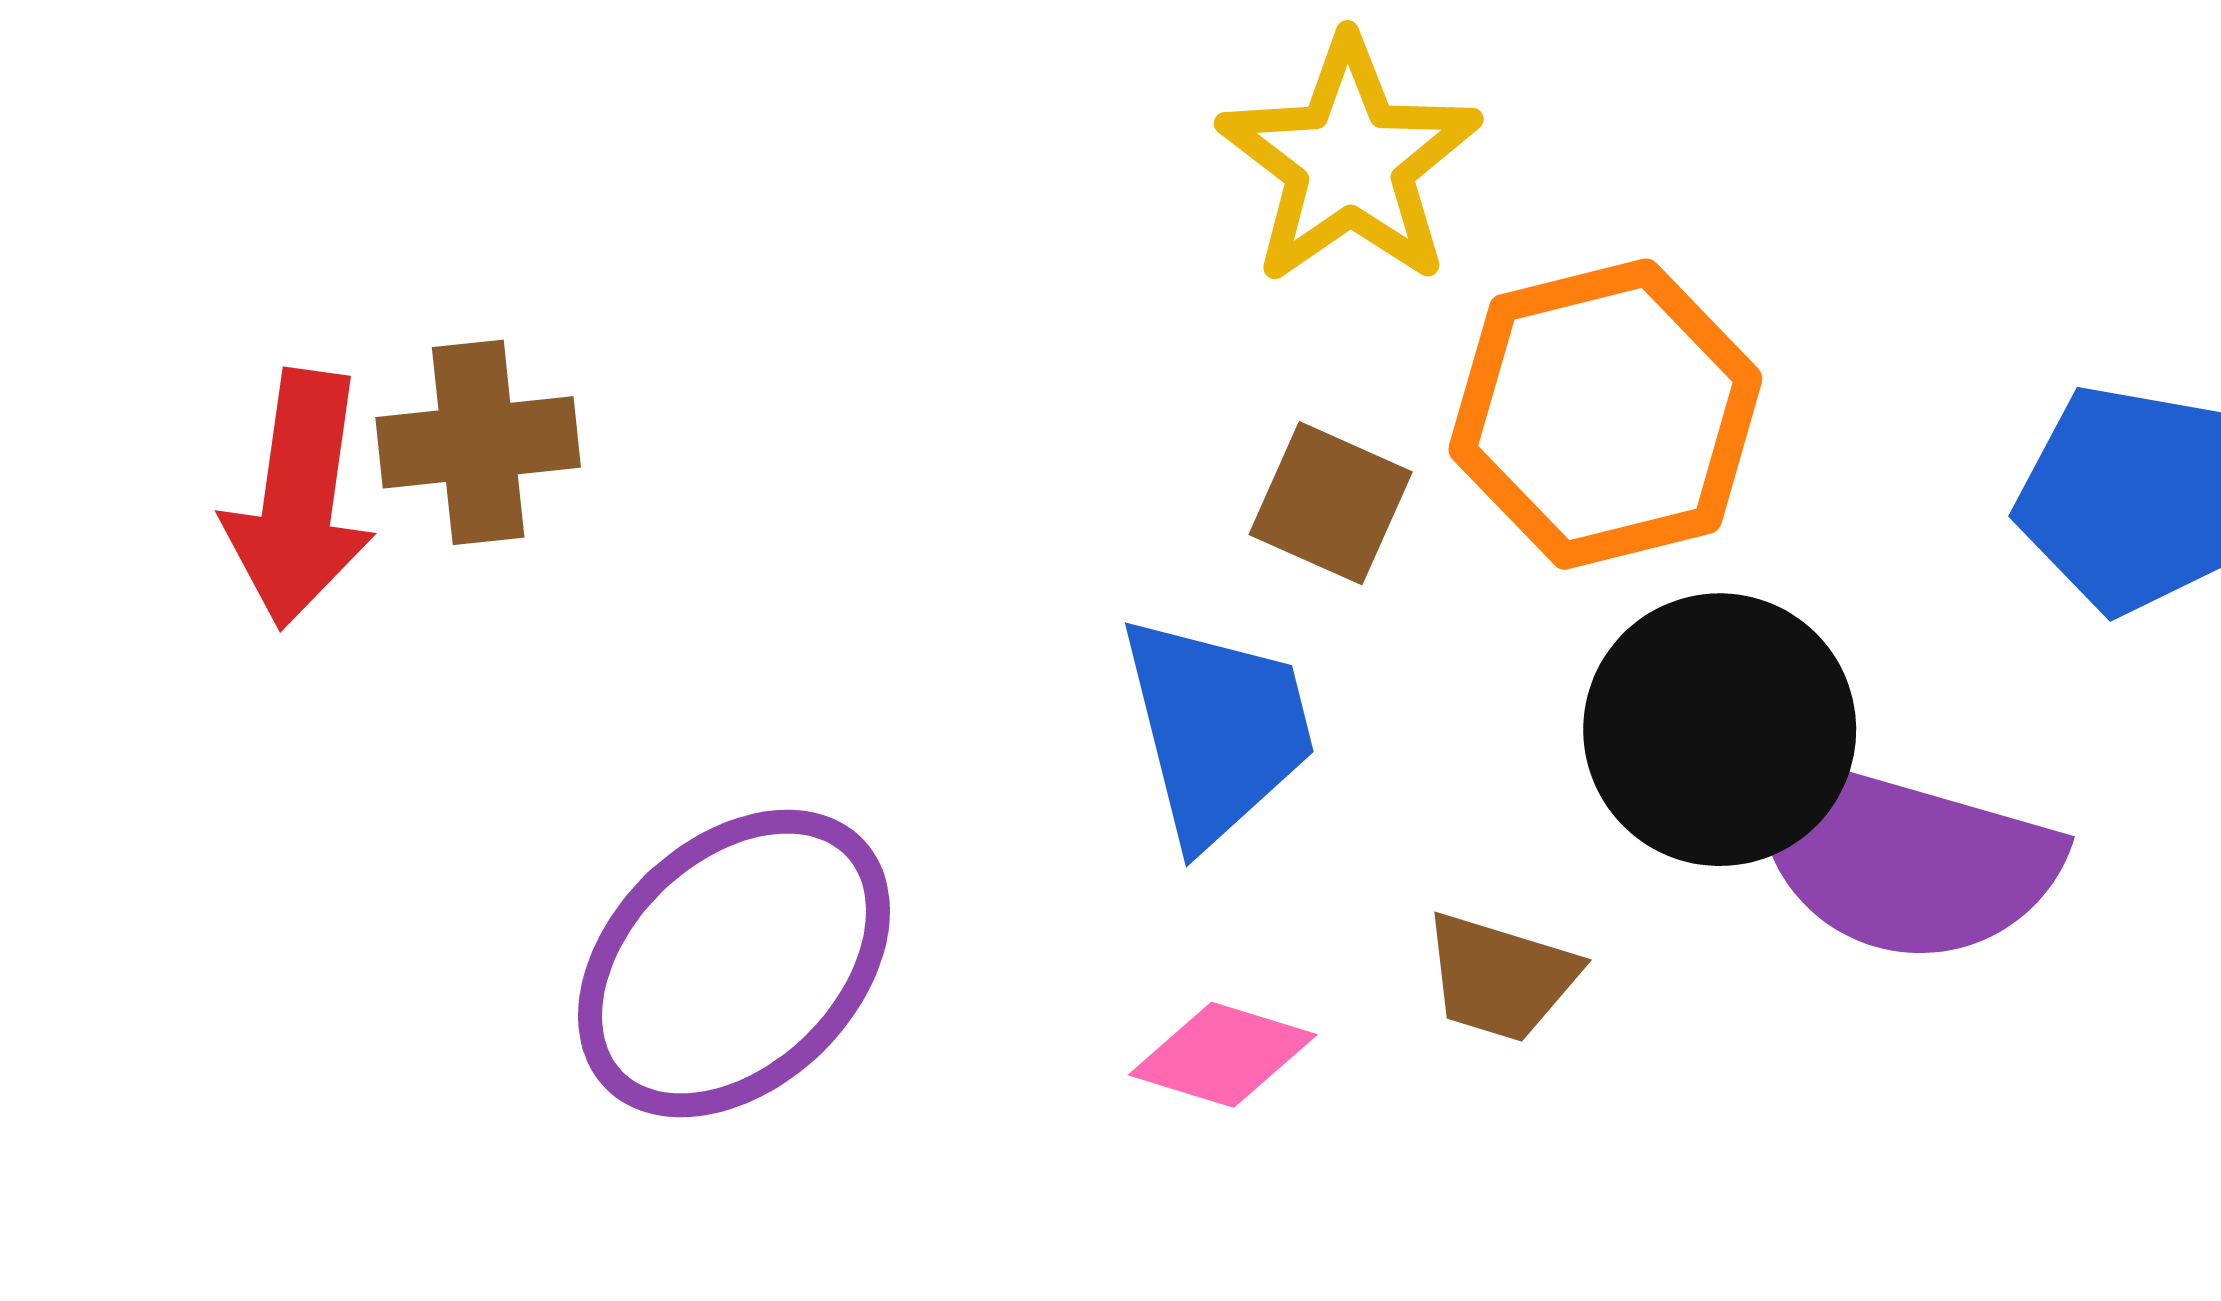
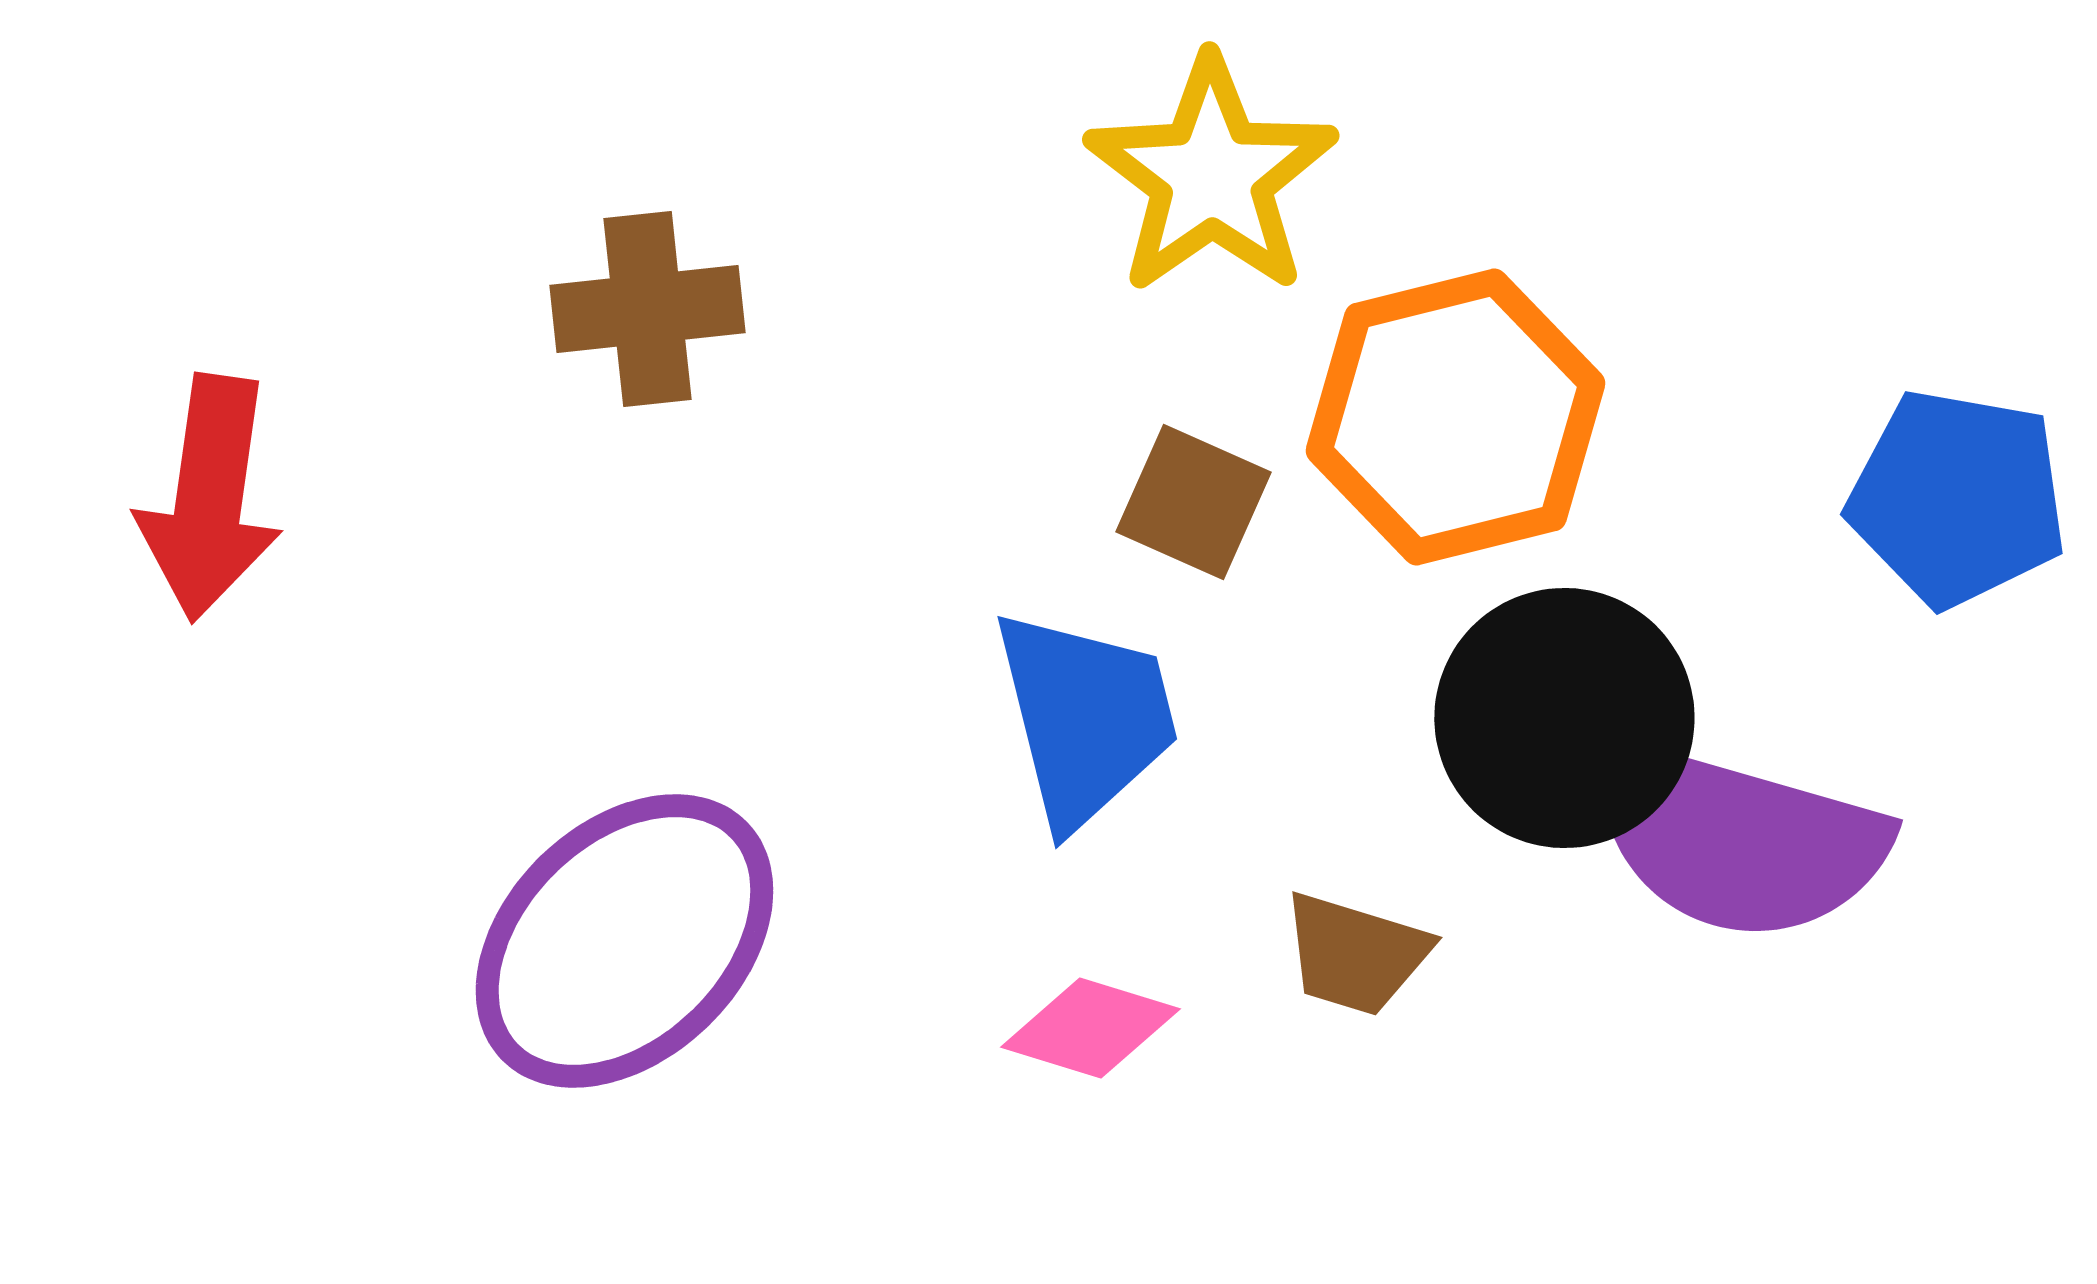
brown cross: (478, 442) -> (647, 309), moved

